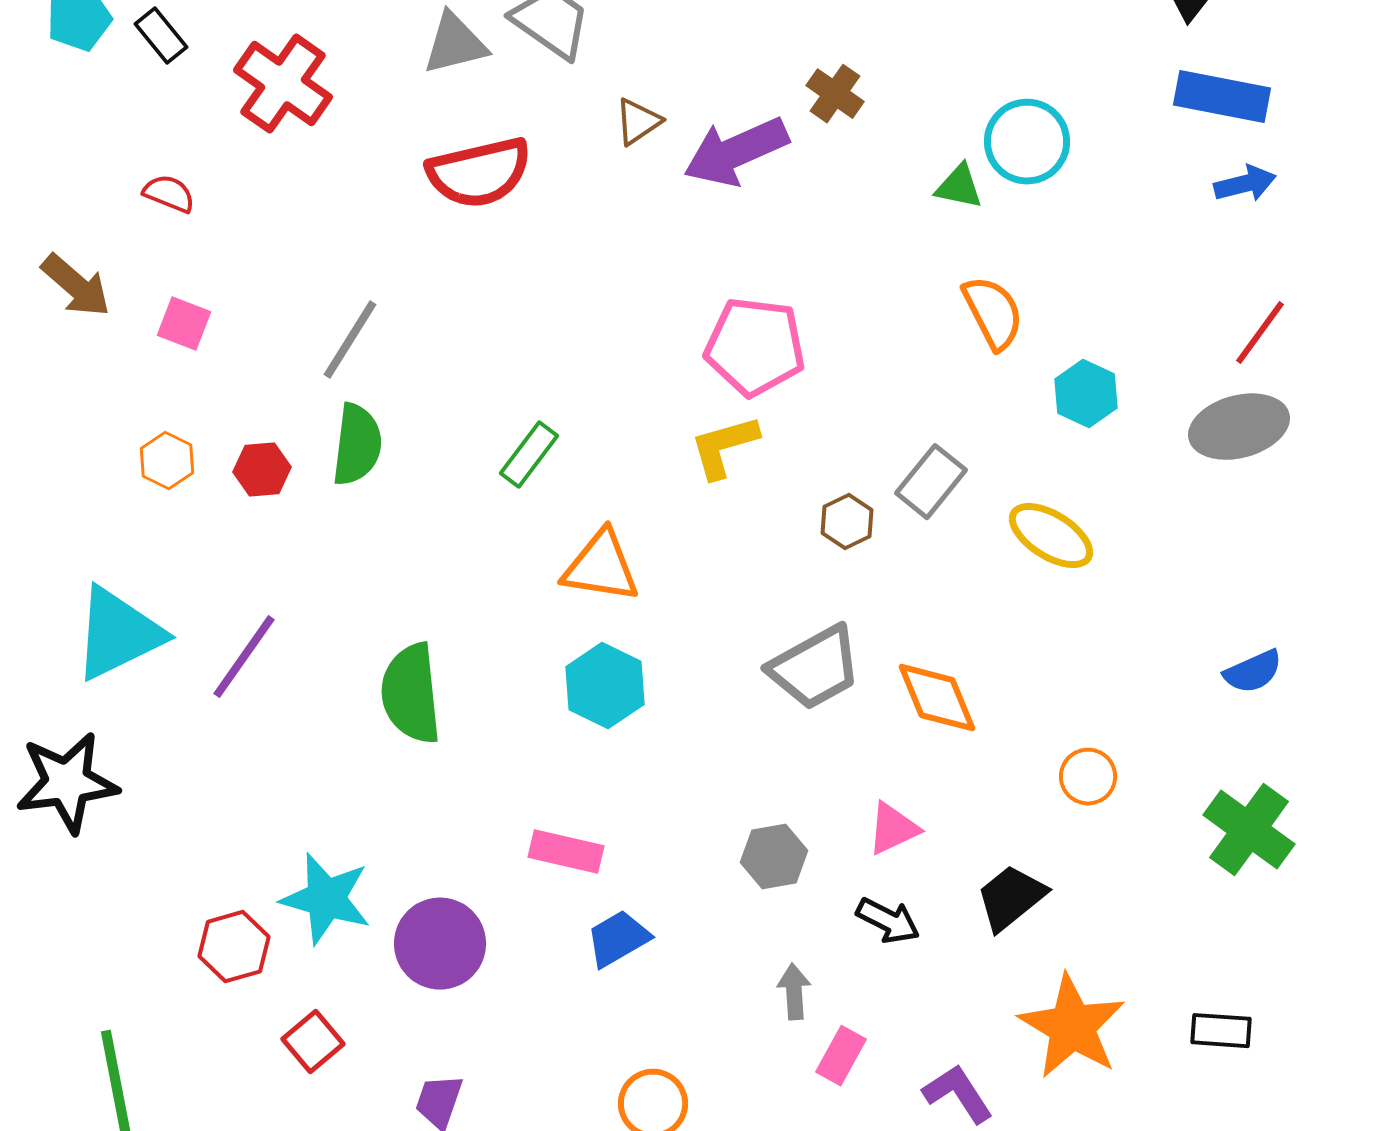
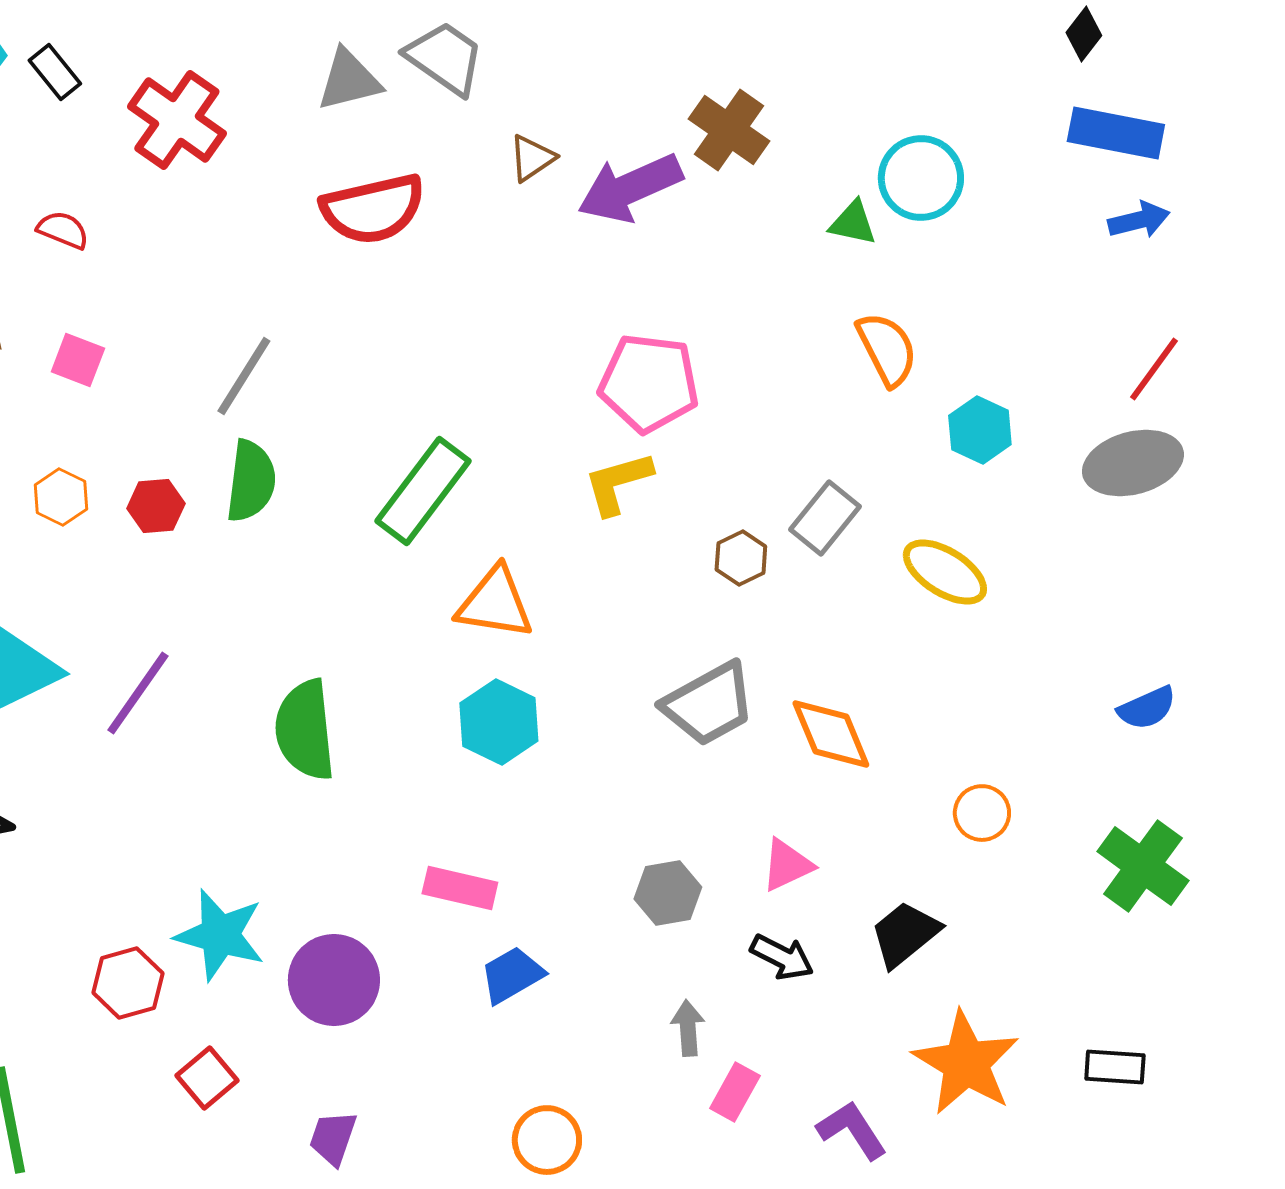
brown cross: (835, 94) -> (729, 130), size x1.4
green rectangle: (529, 455) -> (423, 491), size x1.6

